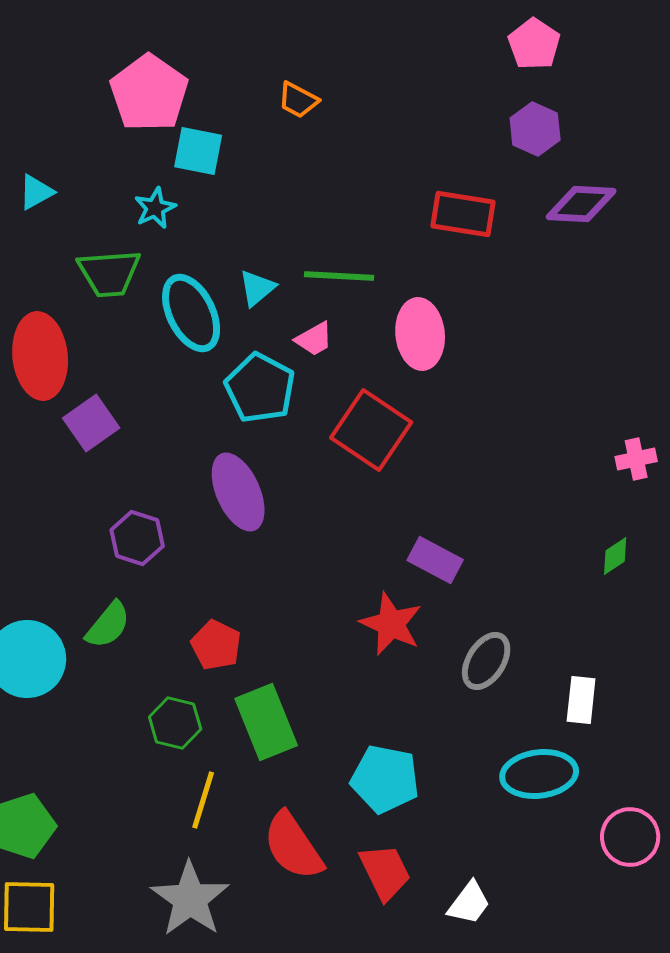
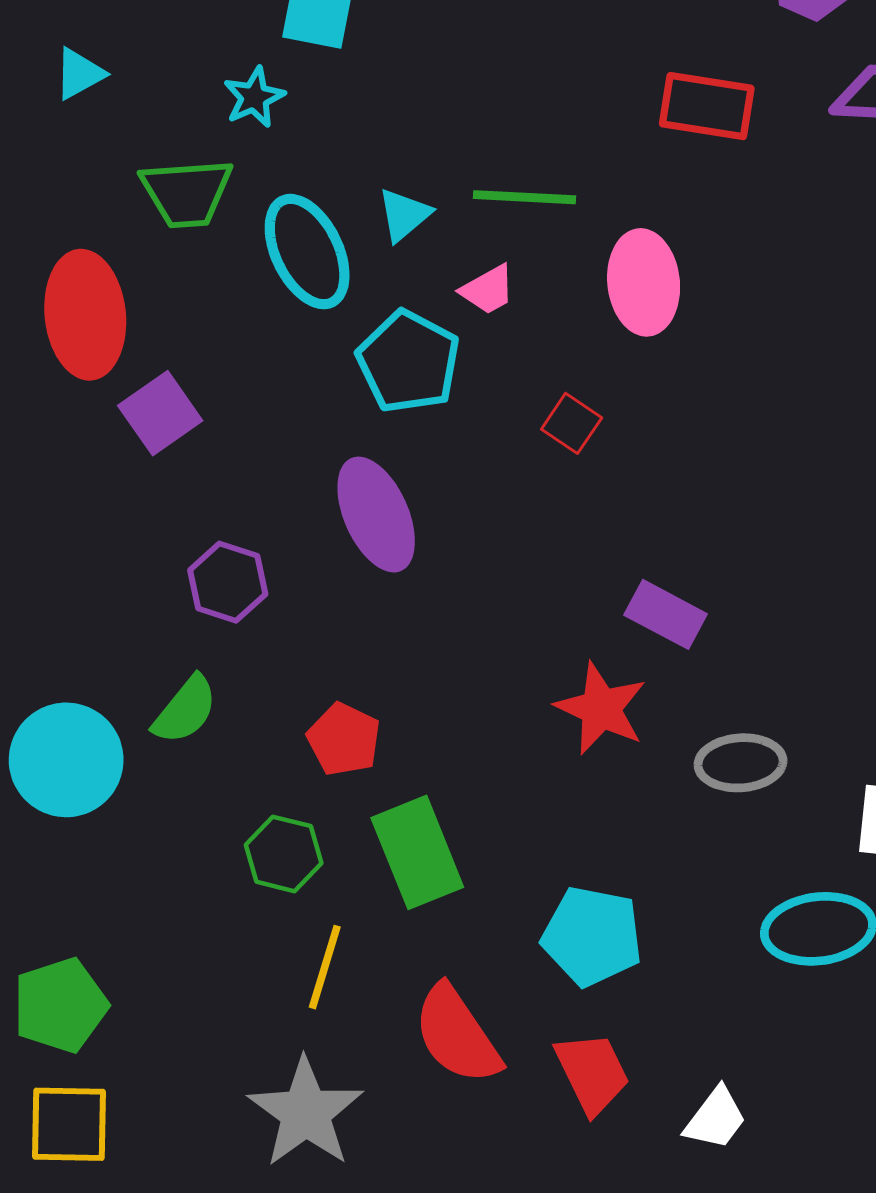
red square: (371, 430) -> (572, 423), size x0.5
gray ellipse: (486, 661) -> (741, 763), turned 54

